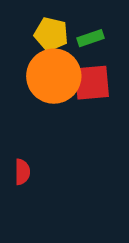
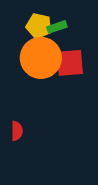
green rectangle: (91, 38) -> (57, 27), moved

